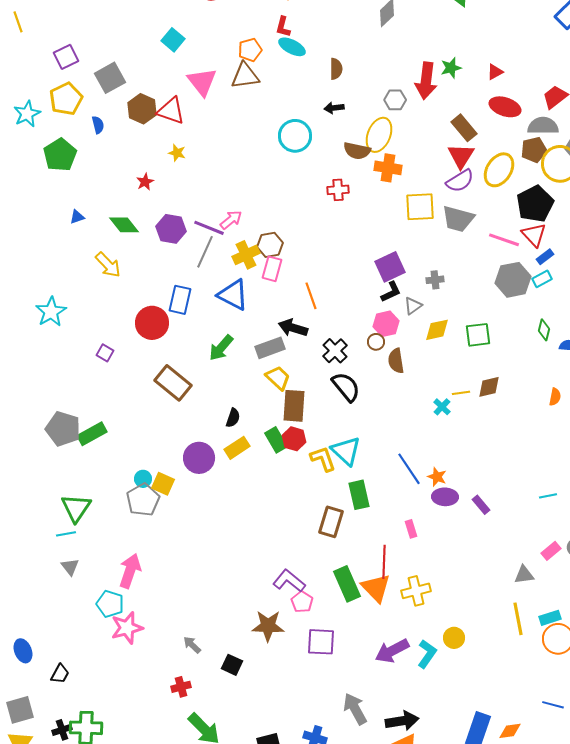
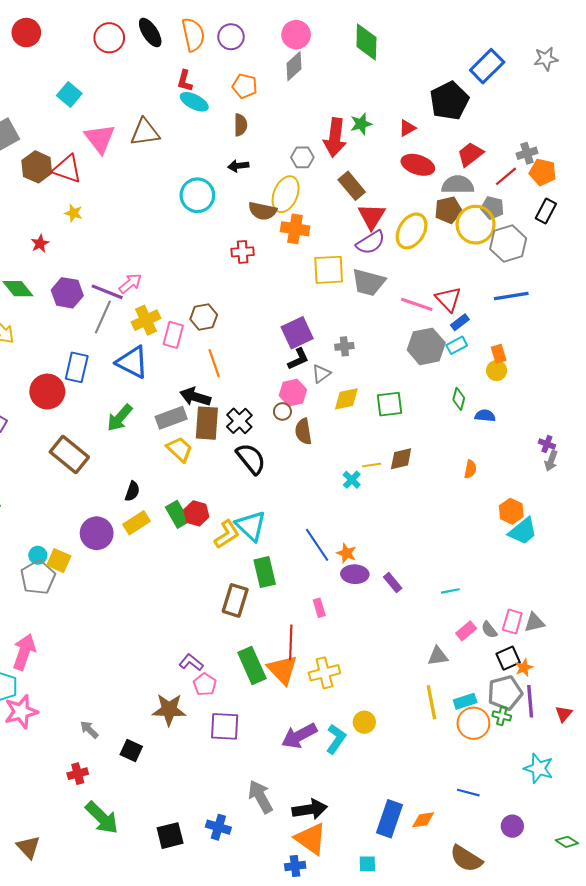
orange pentagon: (250, 50) -> (245, 86), moved, turned 30
brown rectangle: (464, 128) -> (352, 186), moved
black pentagon: (535, 204) -> (449, 101), moved
brown hexagon: (270, 245) -> (204, 317), moved
brown rectangle: (294, 406) -> (207, 423), moved
yellow L-shape: (323, 459) -> (227, 534), turned 76
cyan line: (548, 496) -> (450, 591), moved
purple L-shape: (289, 581) -> (191, 662), size x0.7

